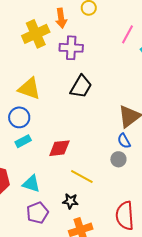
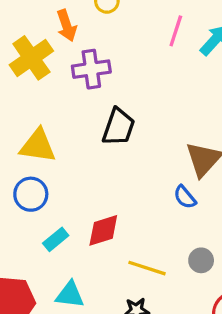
cyan rectangle: (23, 141) -> (56, 239), moved
blue semicircle: (124, 141) -> (185, 197), moved
gray circle: (118, 159) -> (201, 260), moved

